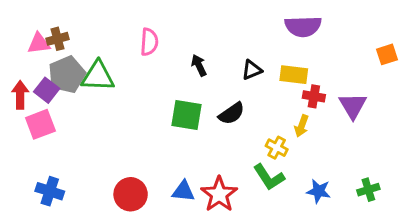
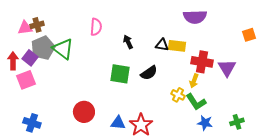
black triangle: (252, 70) -> (162, 45), turned 32
yellow rectangle: (294, 75) -> (177, 46), moved
green triangle: (98, 76) -> (63, 49), turned 35
red cross: (314, 96) -> (202, 62), size x1.5
green L-shape: (269, 177) -> (196, 102), moved
red circle: (131, 194) -> (84, 112), moved

